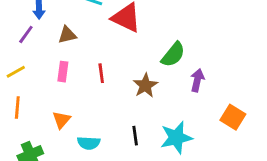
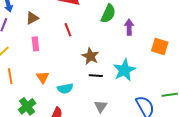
red line: (101, 73) -> (68, 30), moved
brown star: (145, 85) -> (90, 56), moved
black line: (135, 136) -> (96, 76), turned -64

